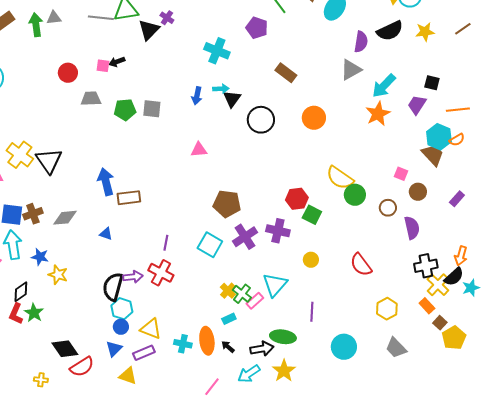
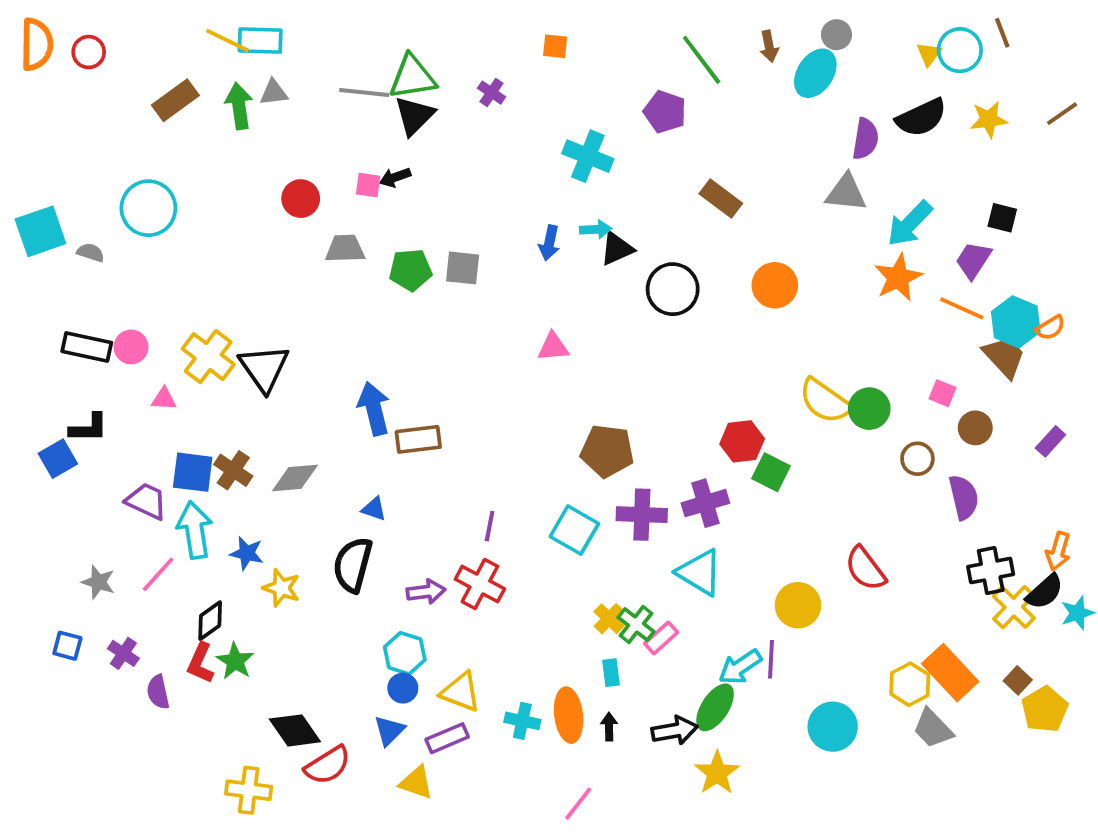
black triangle: (149, 30) -> (414, 116), moved
gray triangle: (351, 70) -> (846, 193), turned 35
black triangle: (232, 99) -> (617, 249), turned 30
orange line: (458, 110) -> (962, 308), moved, turned 30
green circle: (355, 195) -> (869, 409), moved
brown cross: (33, 214) -> (233, 470), turned -36
purple cross: (278, 231) -> (705, 503), turned -30
purple cross: (245, 237) -> (642, 515), turned 35
yellow circle: (311, 260) -> (798, 605), moved, size x1.5
cyan triangle: (275, 285) -> (700, 572), moved, turned -40
black semicircle: (113, 287) -> (353, 565), moved
orange rectangle: (427, 306) -> (950, 673), moved, size x1.8
yellow hexagon: (387, 309) -> (910, 684), moved
cyan rectangle: (229, 319) -> (611, 673), turned -72
green ellipse: (283, 337) -> (715, 707), turned -65
black arrow: (228, 347) -> (609, 727), turned 48
cyan arrow: (249, 374) -> (740, 667), moved
yellow cross: (41, 380) -> (249, 790), size x1.6

